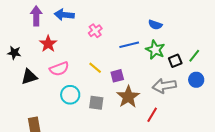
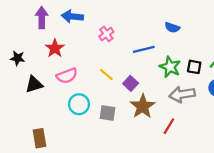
green star: (155, 50) -> (170, 67), moved
black square: (175, 61) -> (194, 67), turned 32
purple square: (117, 76) -> (131, 83), turned -32

